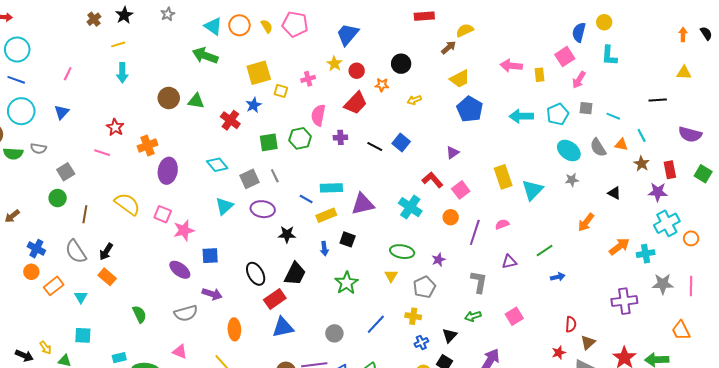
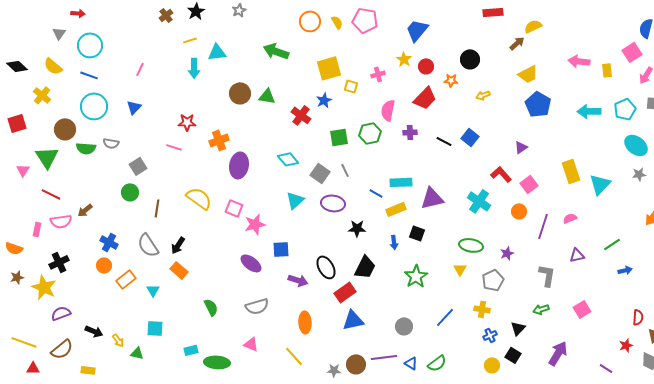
cyan triangle: (213, 26) -> (217, 52), moved, turned -42
red star: (115, 127) -> (187, 122), turned -30
gray square: (250, 179) -> (320, 173), turned -30
purple arrow: (212, 294) -> (298, 280), moved
black arrow: (24, 356) -> (94, 331), moved

